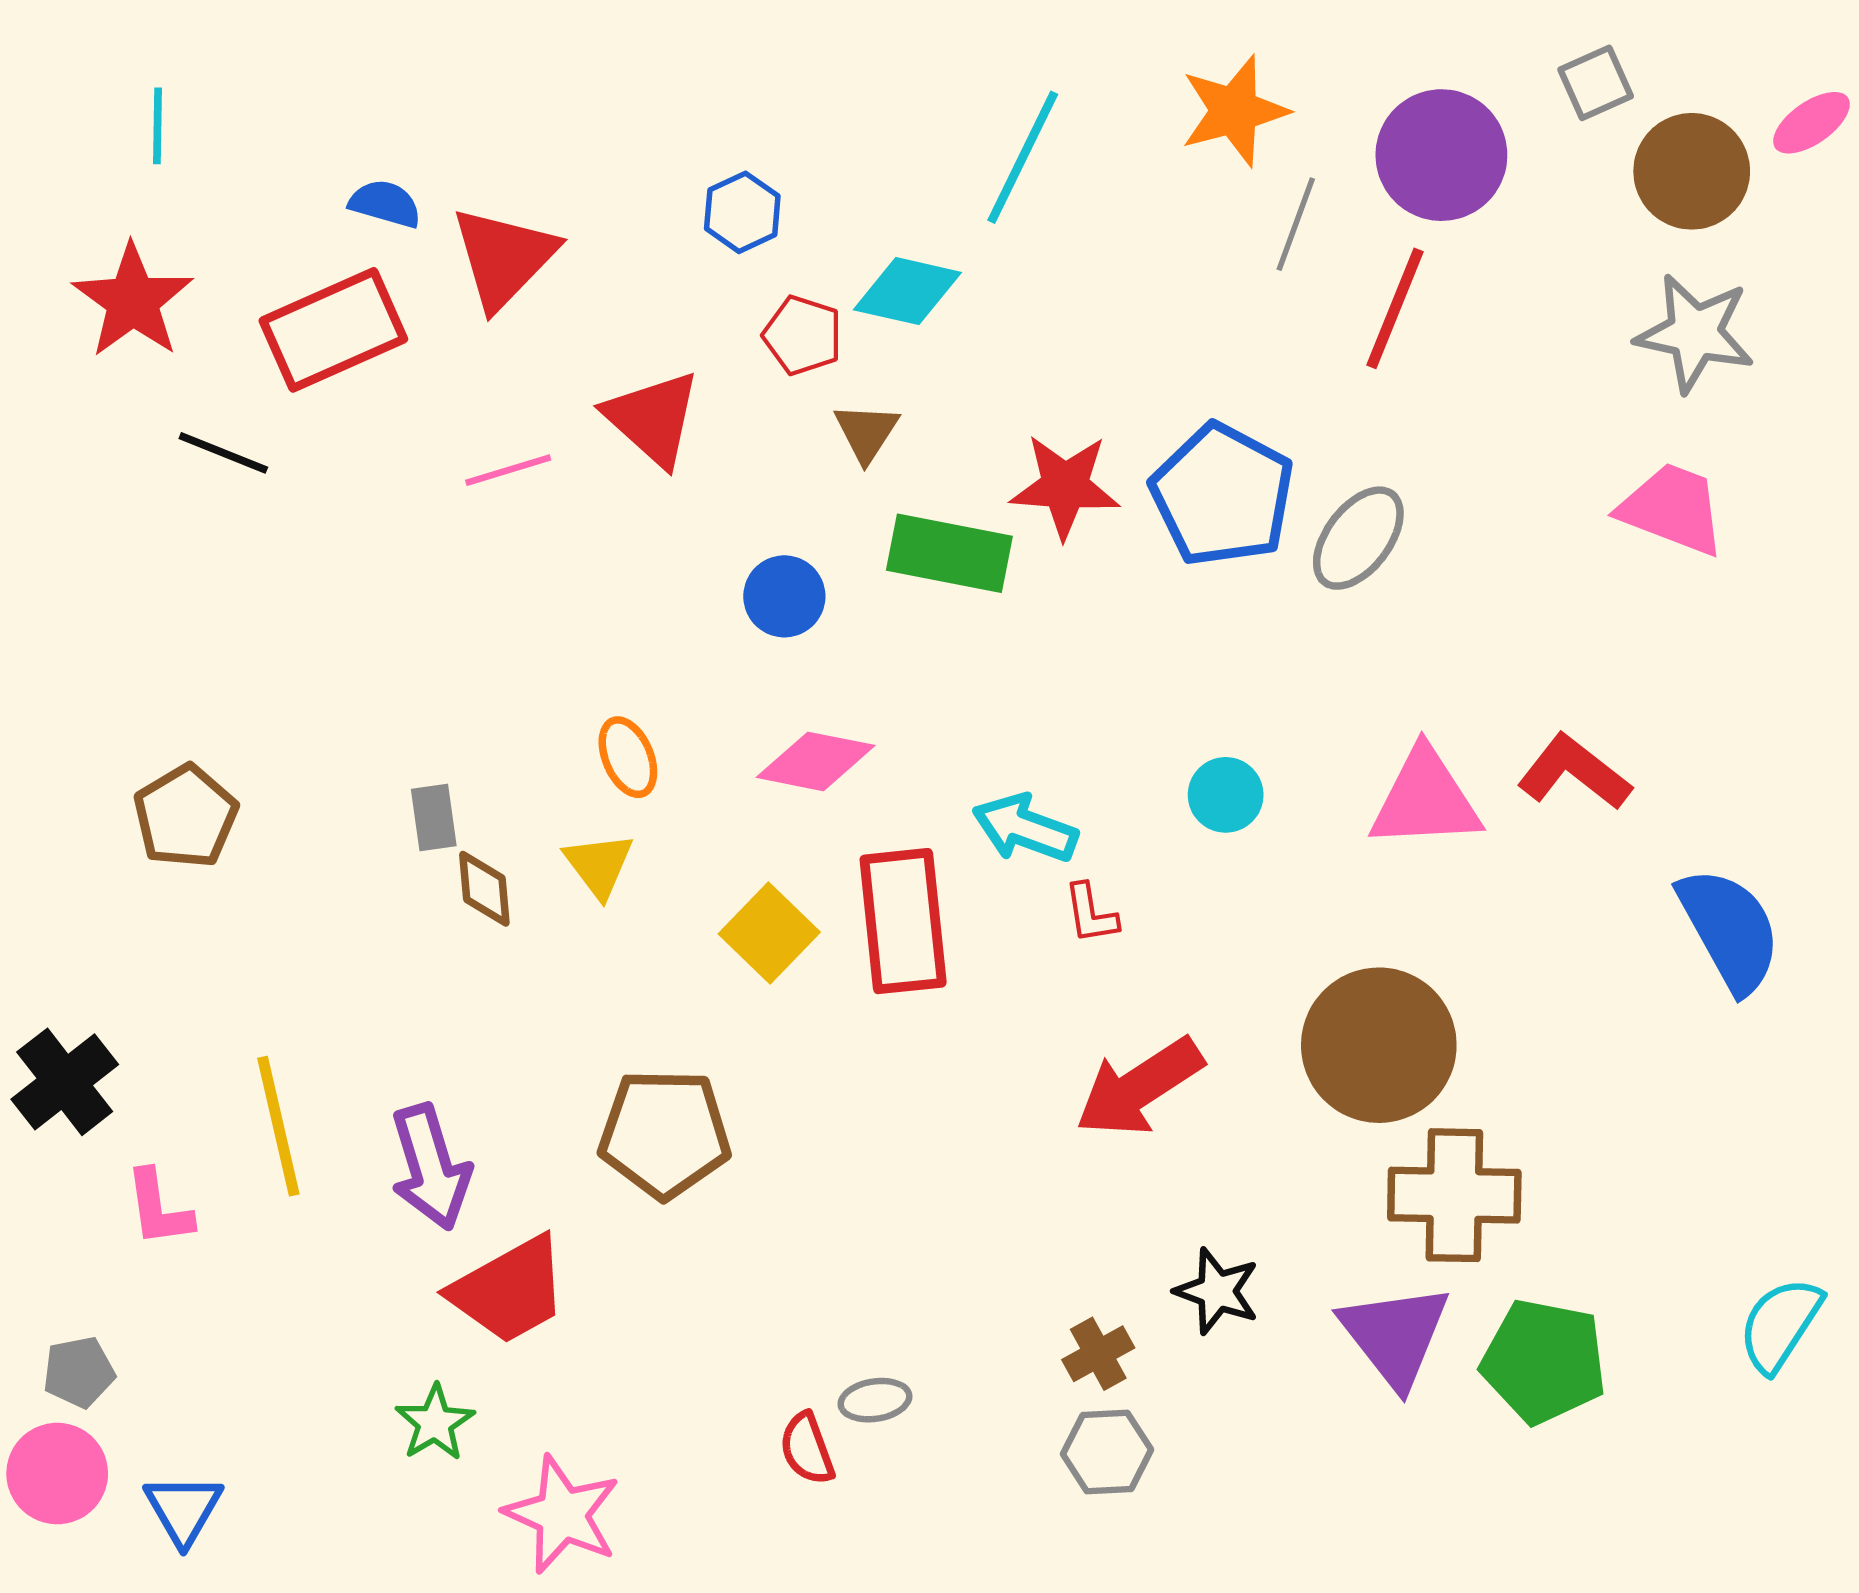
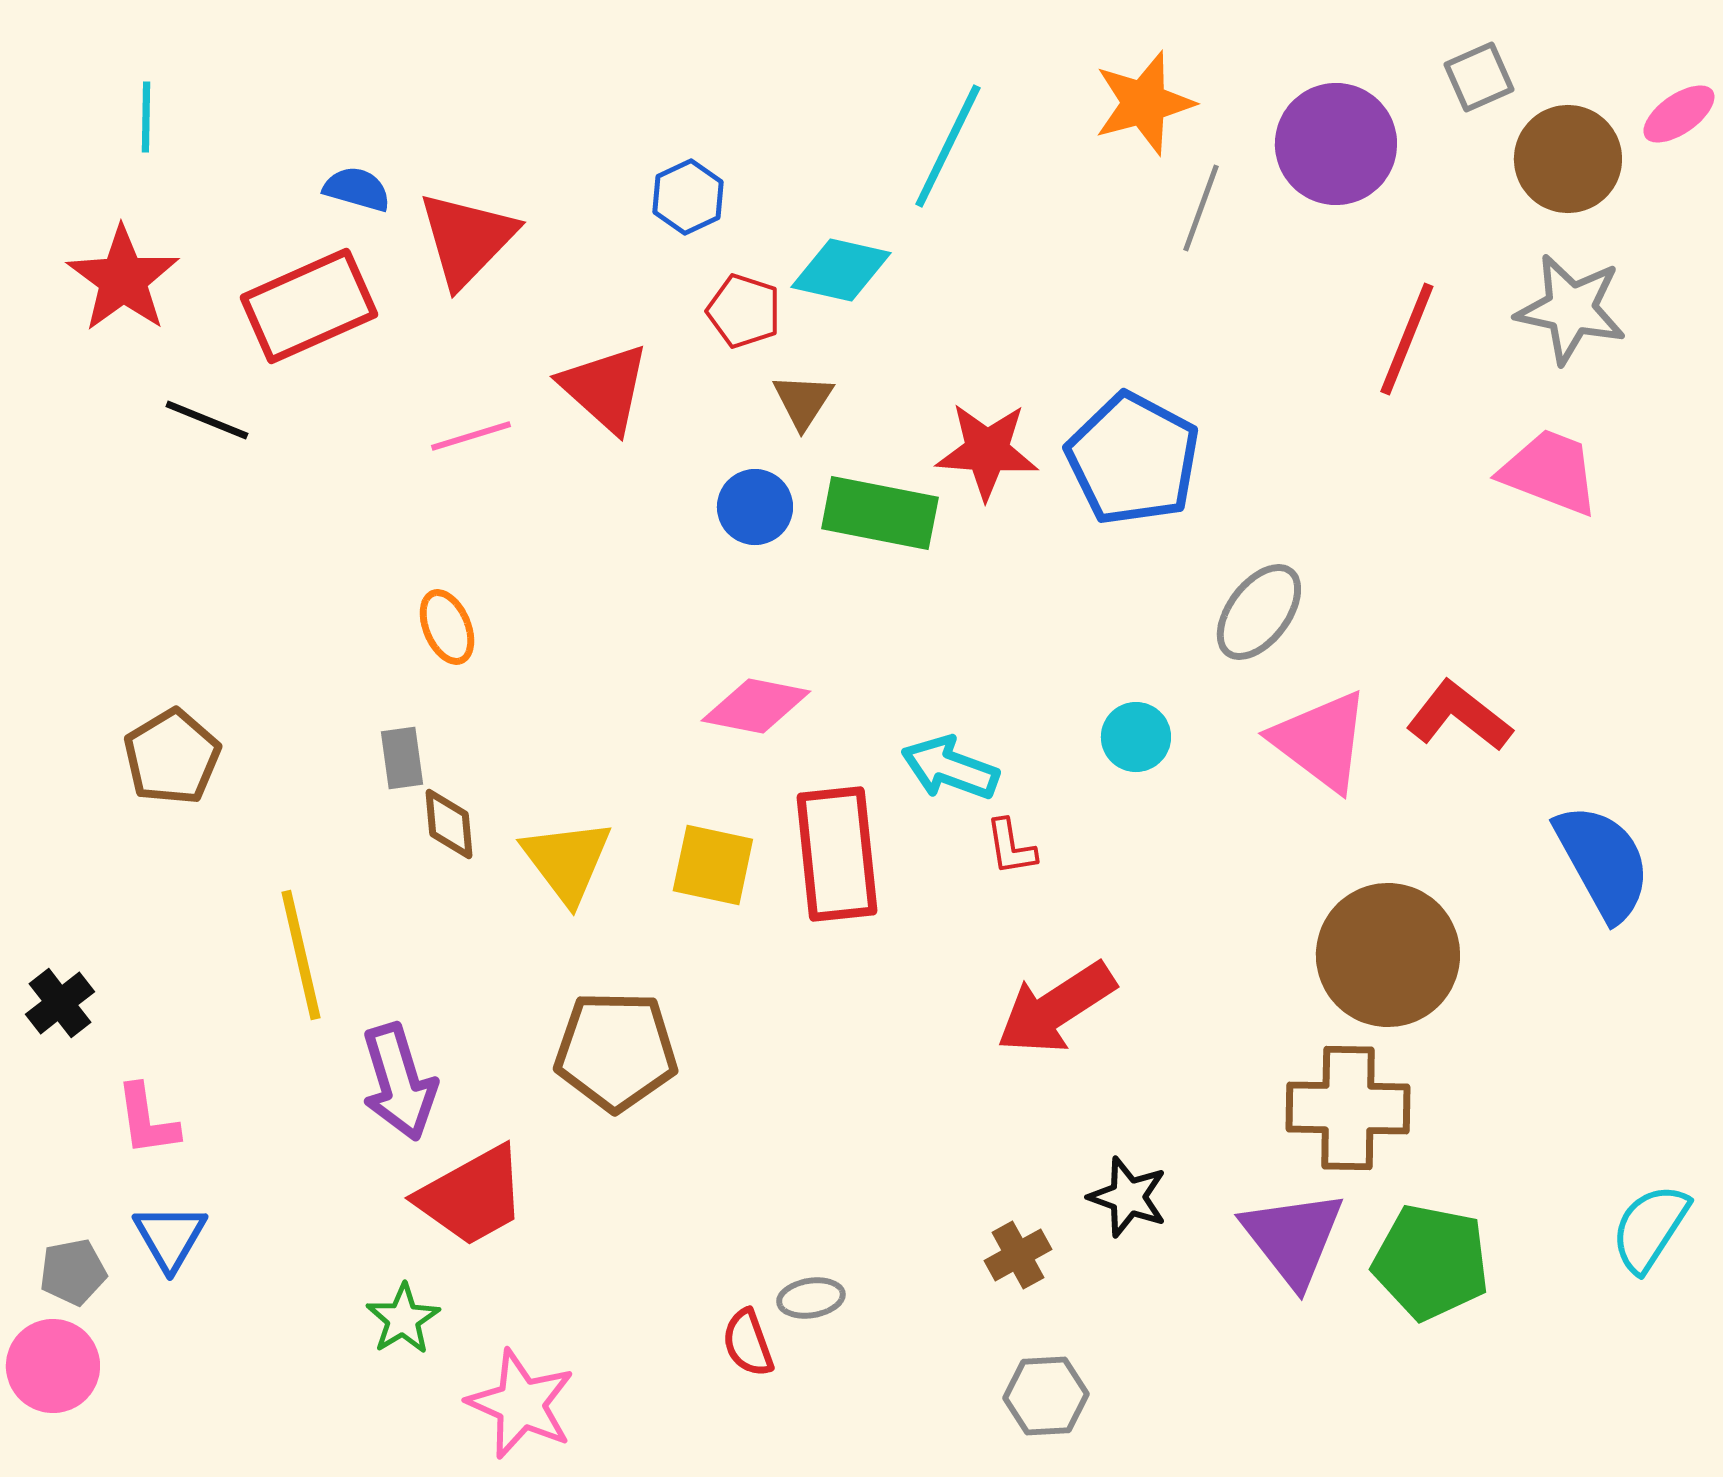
red line: (1395, 308) -> (1407, 339), moved
gray ellipse: (1358, 538) -> (1259, 612), moved
blue circle: (784, 596) -> (755, 507), moved
orange ellipse: (628, 757) -> (447, 627), moved
pink triangle: (1425, 799) -> (1321, 741), turned 40
yellow triangle: (599, 865) -> (567, 861), moved, size x1.4
yellow square: (769, 933) -> (713, 865), turned -32
brown circle: (1379, 1045) -> (1388, 955), moved
black cross: (65, 1082) -> (60, 1003), size x0.7
yellow line: (278, 1126) -> (301, 955), moved
gray hexagon: (1107, 1452) -> (1046, 1396), moved
blue triangle: (183, 1509) -> (170, 1237), moved

